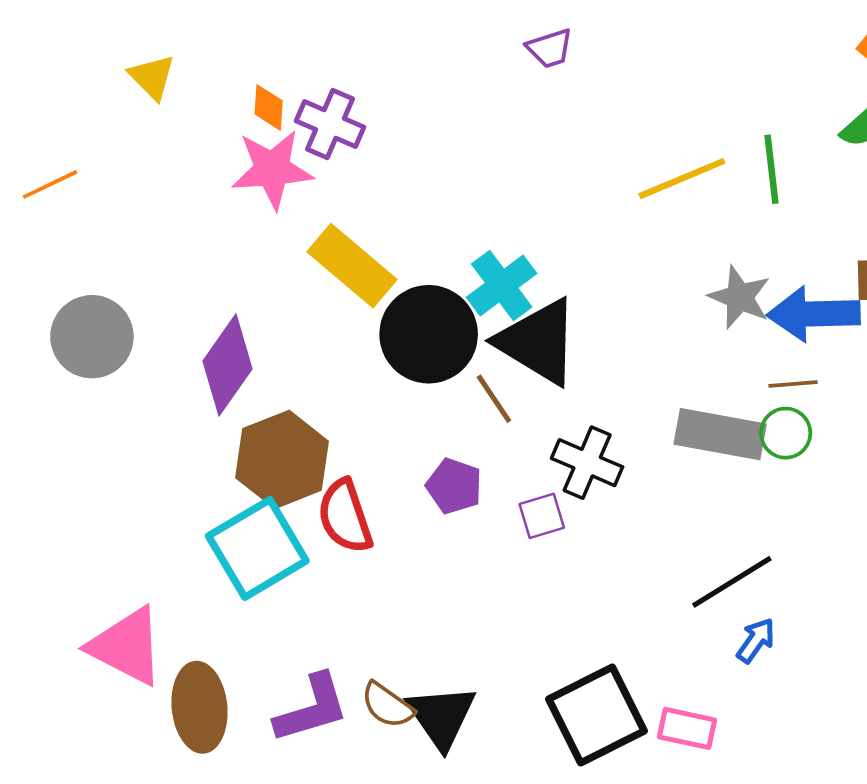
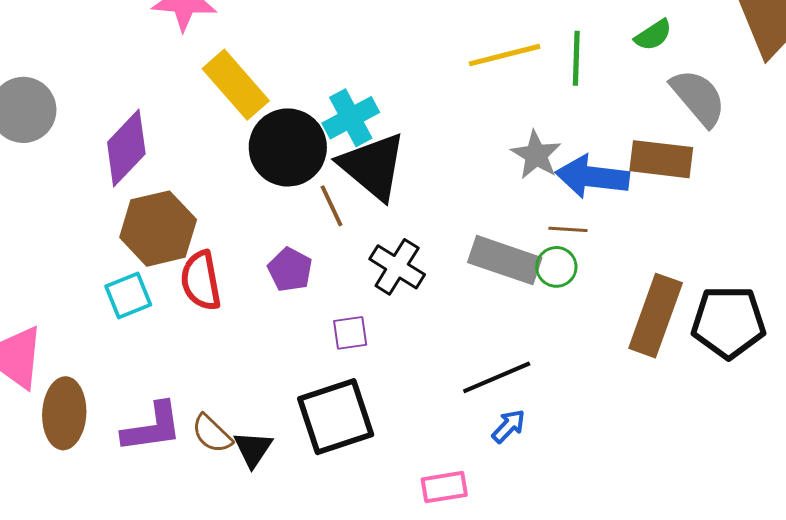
purple square: (542, 516) -> (350, 333), moved
cyan square: (257, 548) -> (128, 295), size x0.6
black square: (596, 715) -> (336, 417), moved
black triangle: (441, 717) -> (253, 449), size x0.7
pink rectangle: (687, 728) -> (444, 487), turned -30

